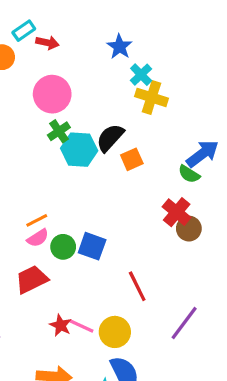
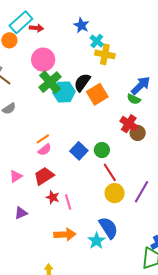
cyan rectangle: (24, 31) -> (21, 22), size x1.6
green cross: (59, 131) -> (50, 82), size x1.6
orange square: (132, 159) -> (97, 94), size x1.5
blue square: (92, 246) -> (79, 151), turned 30
green circle: (63, 247) -> (102, 150), moved
red star: (61, 325) -> (53, 197), moved
pink line: (81, 326) -> (68, 202), moved, turned 56
yellow circle: (115, 332) -> (115, 193), moved

